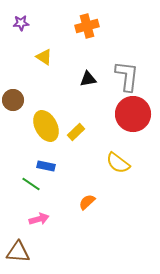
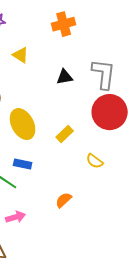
yellow rectangle: (76, 132) -> (65, 134), moved
yellow semicircle: (118, 163) -> (95, 161), size x0.7

